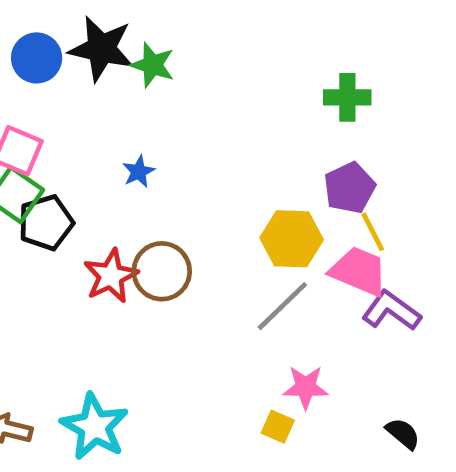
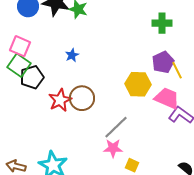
yellow line: (373, 232) -> (177, 70), moved
gray line: (282, 306) -> (116, 127), moved
pink star: (306, 387) -> (113, 148), moved

